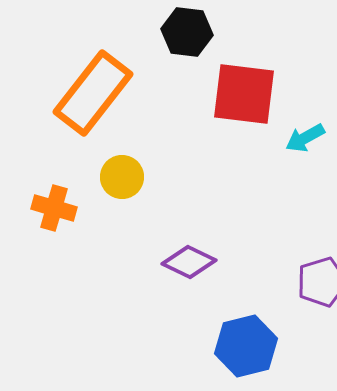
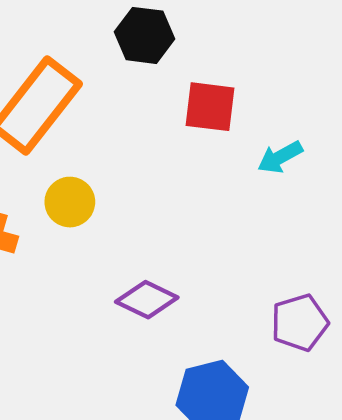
red square: (244, 94) -> (210, 107), size x0.7

